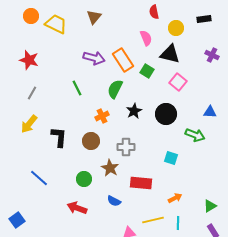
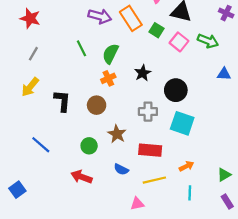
pink square: (178, 82) -> (179, 42), moved
green semicircle: (115, 89) -> (110, 54), moved
black circle: (166, 114) -> (176, 90), moved
green arrow: (195, 135) -> (208, 41), moved
gray cross: (126, 147) -> (148, 112), moved
cyan square: (171, 158) -> (182, 123), size x1.6
yellow line: (153, 220) -> (154, 180), moved

